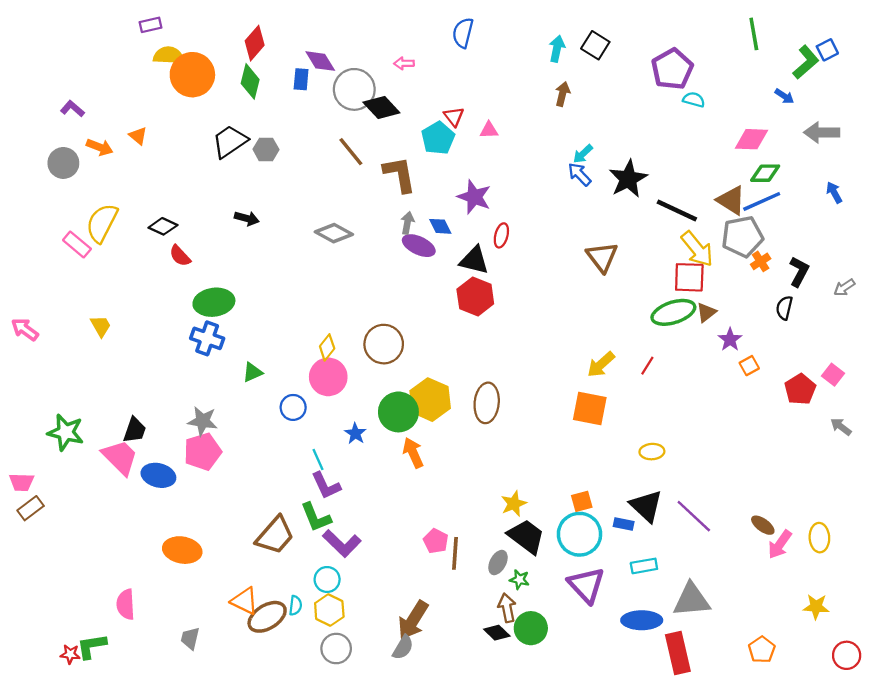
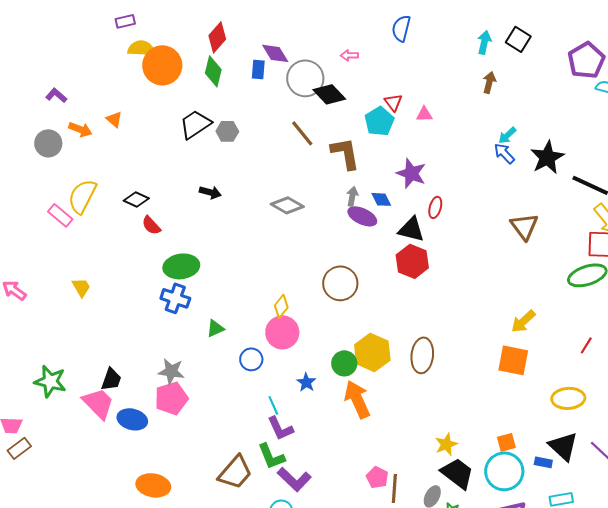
brown circle: (384, 344) -> (340, 283), moved
red line: (647, 366) -> (586, 345), moved
green circle: (398, 412) -> (344, 363), size x0.7
yellow ellipse: (652, 452) -> (568, 398), size x1.5
orange arrow: (413, 453) -> (357, 399), size x1.4

